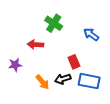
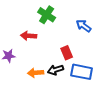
orange arrow: (43, 82) -> (36, 73), turned 126

